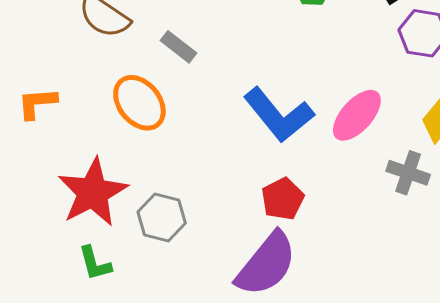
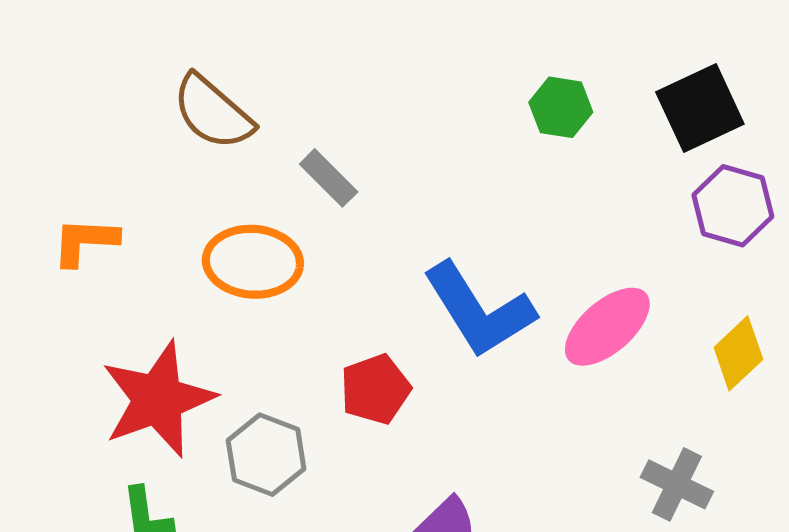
orange ellipse: (139, 103) -> (253, 262), turned -54
gray cross: (408, 173) -> (677, 484), moved
red pentagon: (283, 199) -> (375, 389), moved

